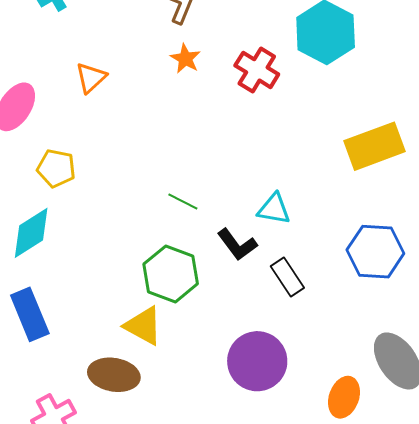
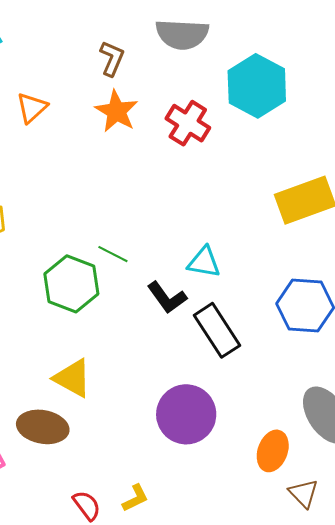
orange star: (185, 59) -> (117, 111), size x1.4
orange triangle: (91, 78) -> (32, 108), moved
green hexagon: (171, 274) -> (71, 284), moved
black rectangle: (287, 277) -> (217, 330), size x1.4

